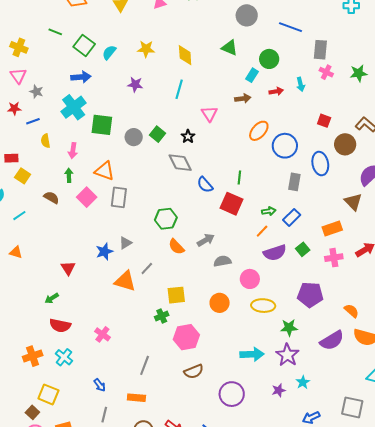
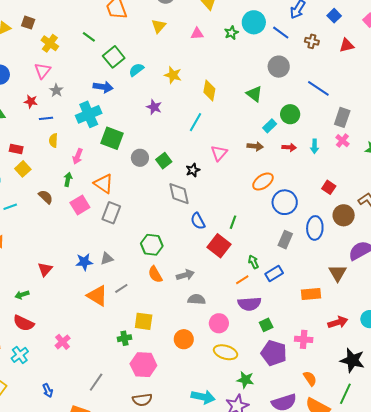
green arrow: (269, 211) -> (253, 262), turned -120
green square: (303, 249) -> (266, 325), moved
pink cross: (334, 258) -> (304, 339), moved

